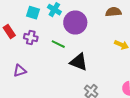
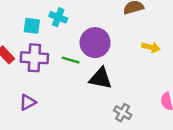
purple circle: (75, 23) -> (95, 43), moved
purple cross: (31, 38) -> (34, 58), size x1.5

